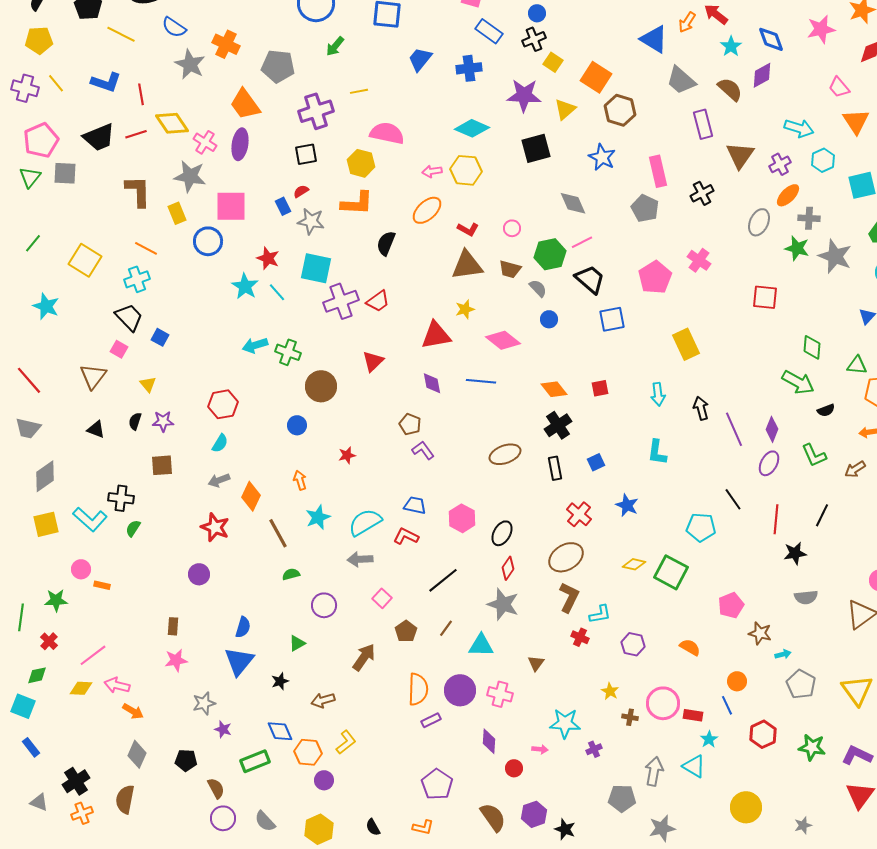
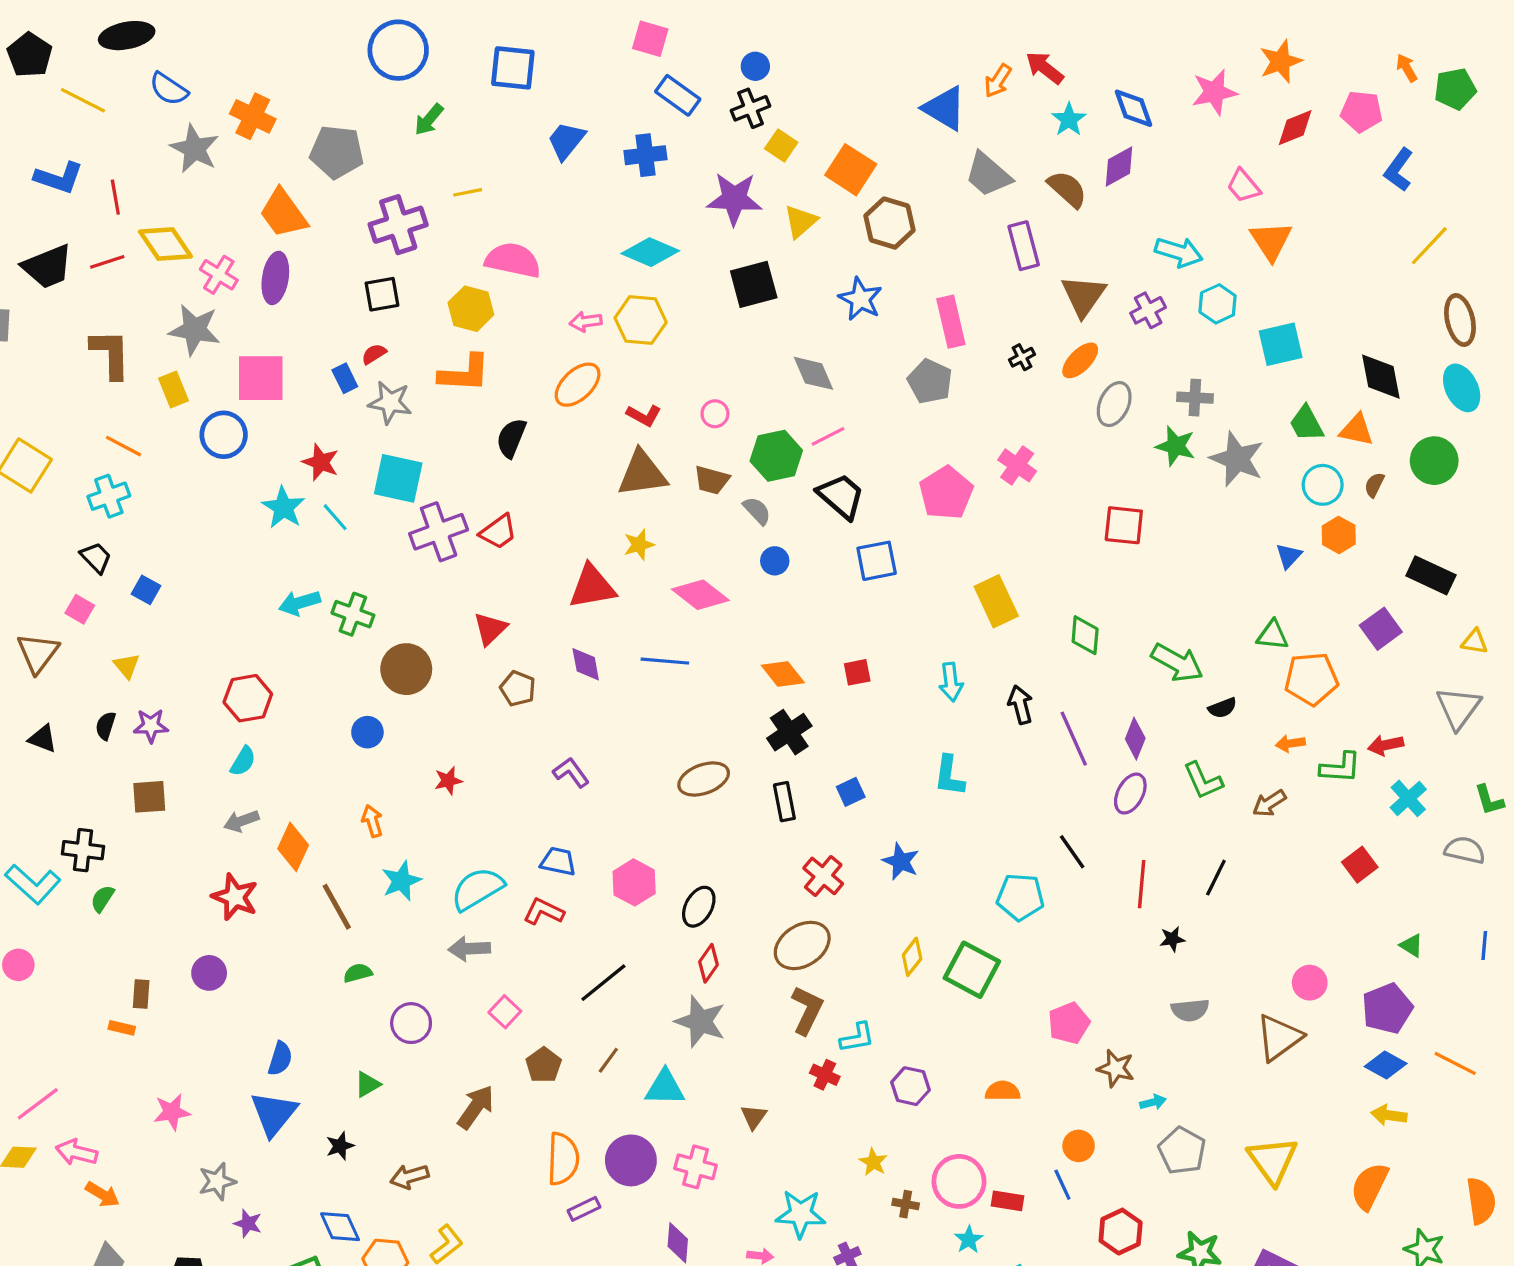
black cross: (702, 193) -> (1022, 357), size x0.7
orange ellipse: (788, 195) -> (1080, 360), moved
black trapezoid: (129, 317) -> (96, 558), size x0.7
green diamond: (812, 347) -> (1085, 635), moved
brown pentagon: (410, 424) -> (518, 689), moved
black star: (795, 553) -> (1172, 939), size x0.7
yellow diamond: (634, 564) -> (912, 957), turned -65
orange rectangle: (102, 585) -> (122, 1028), moved
brown rectangle: (173, 626) -> (141, 994), moved
orange semicircle: (690, 647) -> (1003, 1091), turned -30
cyan star: (709, 739) -> (969, 1240), moved

